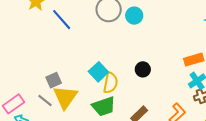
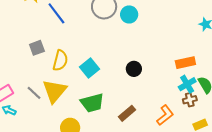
gray square: (54, 80) -> (37, 48), moved
yellow semicircle: (111, 83) -> (60, 61), moved

